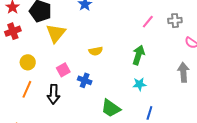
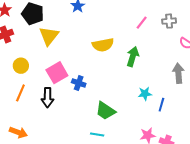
yellow semicircle: (96, 51) -> (103, 45), moved, size x1.5
pink square: (63, 70) -> (57, 73), size x1.5
cyan star: (139, 84) -> (145, 94), moved
blue line: (149, 113) -> (161, 105), moved

